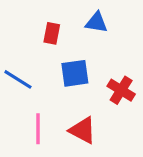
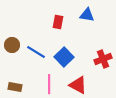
blue square: (75, 73) -> (64, 57), moved, turned -36
red cross: (121, 90) -> (103, 59), turned 36

